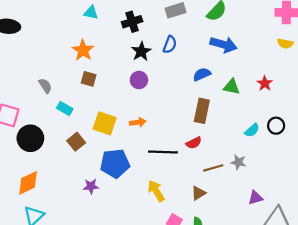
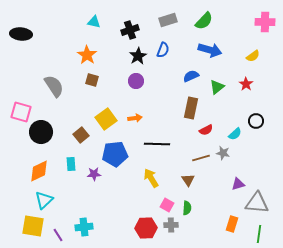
yellow semicircle: (285, 43) -> (253, 56), moved, turned -48
gray semicircle: (45, 86) -> (54, 86), size x1.6
green triangle: (232, 87) -> (217, 87), turned -49
cyan rectangle: (65, 109) -> (71, 164), moved, turned 56
yellow square: (105, 123) -> (106, 119), turned 35
cyan semicircle: (252, 130) -> (235, 134), moved
red semicircle: (194, 143) -> (206, 130), moved
brown triangle: (198, 193) -> (188, 180), turned -32

